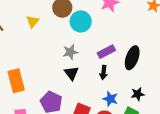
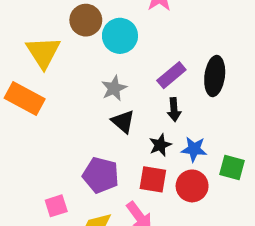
yellow triangle: (33, 21) -> (43, 52), size x1.6
orange rectangle: (16, 81) -> (25, 99), moved, turned -35
black star: (138, 94) -> (160, 145), moved

